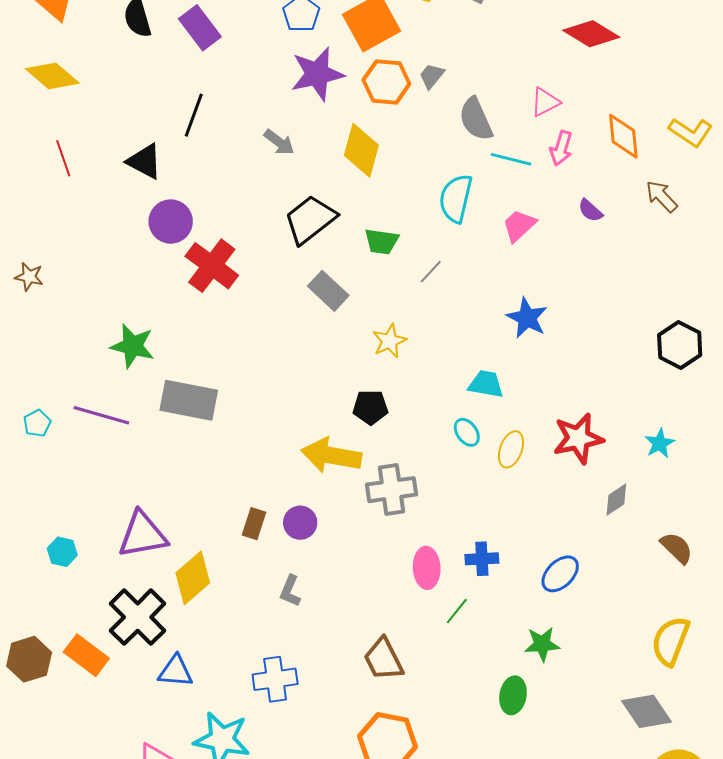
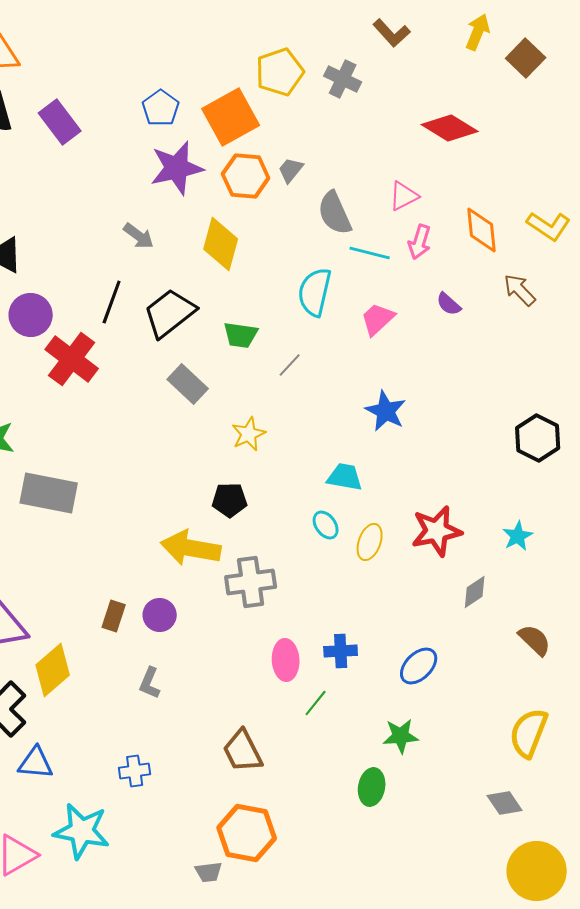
black line: (194, 115) -> (112, 302), moved
blue cross: (275, 679) -> (135, 771), size x0.7
gray diamond: (647, 711) -> (505, 803), size x0.7

